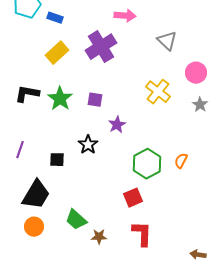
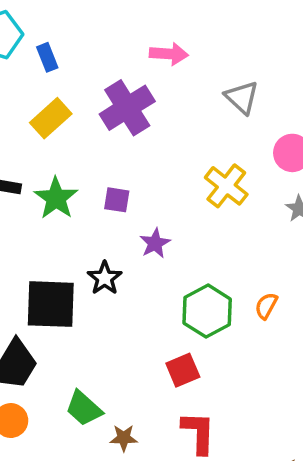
blue rectangle: (55, 18) -> (47, 57), turned 49
black square: (57, 160) -> (51, 304), size x2.0

